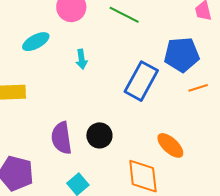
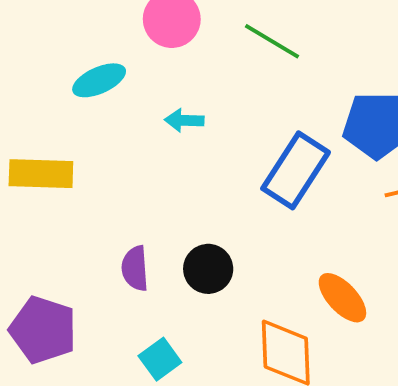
cyan arrow: (82, 59) -> (184, 120), turned 96
purple semicircle: (61, 138) -> (135, 268), size x0.7

